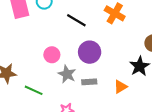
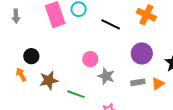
purple circle: (90, 52) -> (142, 53), moved
gray rectangle: (89, 82) -> (138, 82), moved

